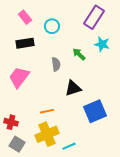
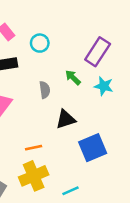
purple rectangle: (94, 17) -> (98, 52), moved
cyan star: (102, 44) -> (104, 86), moved
cyan line: (69, 146) -> (70, 191), moved

